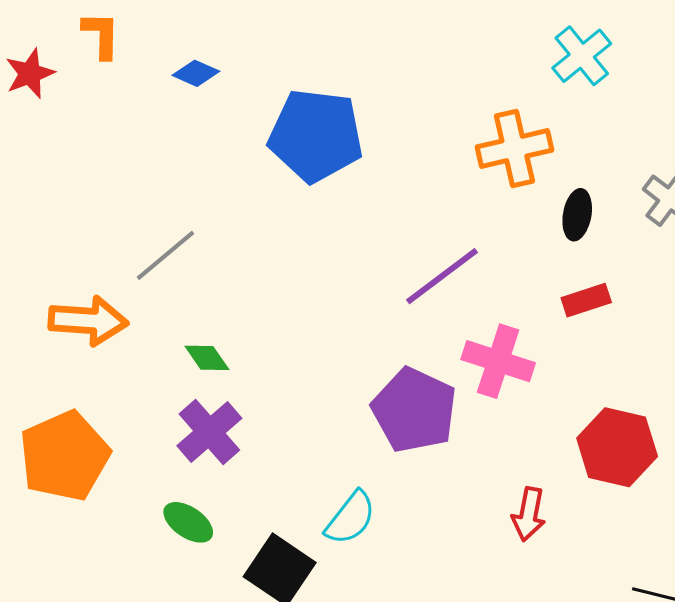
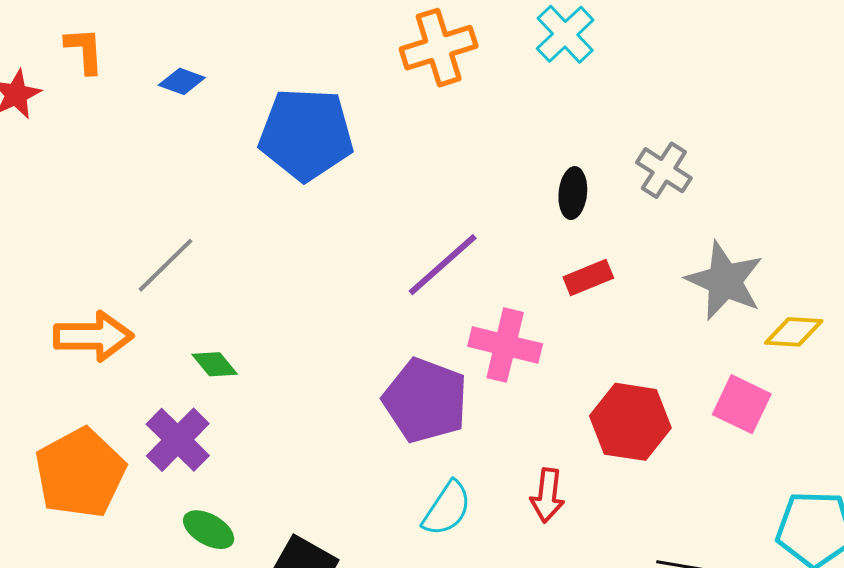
orange cross: (514, 148) -> (439, 48), moved
purple cross: (209, 432) -> (178, 440), moved
cyan semicircle: (350, 518) -> (447, 509), moved

